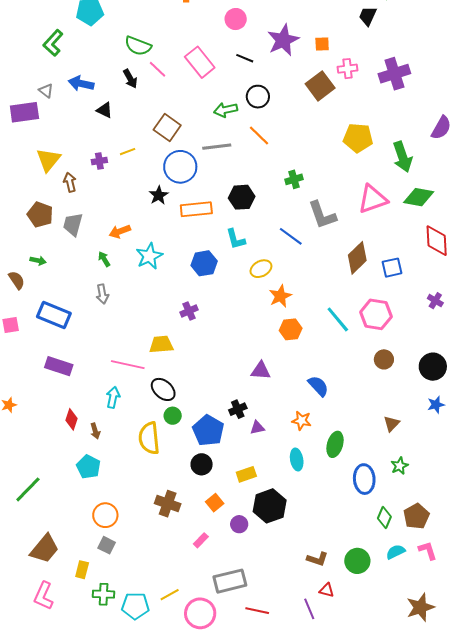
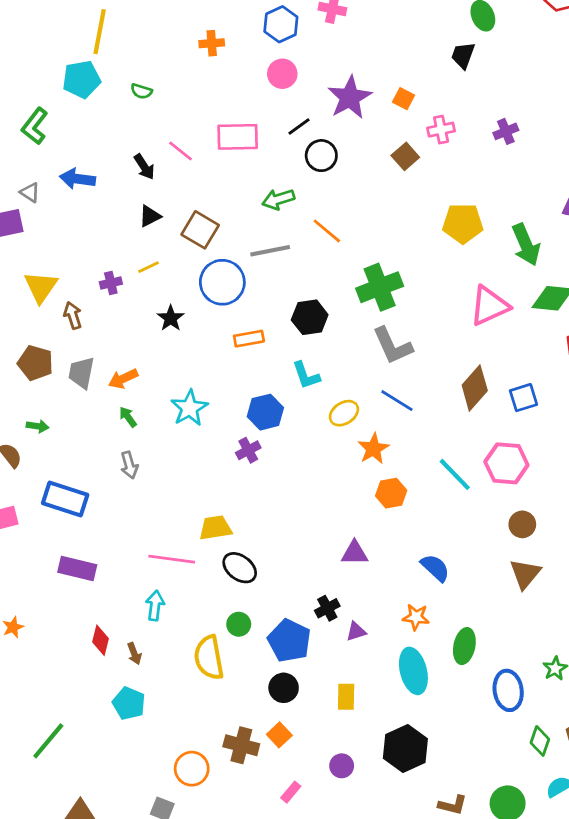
orange square: (322, 44) -> (403, 99), turned 35
green semicircle: (138, 46) -> (141, 91), moved, size x0.6
black line: (245, 58) -> (299, 126), turned -54
pink rectangle: (200, 62) -> (238, 137), turned -48
purple cross: (394, 74) -> (506, 131), size x0.6
brown square: (320, 86) -> (405, 156), size x0.7
black circle: (258, 97) -> (321, 156), moved
black triangle: (105, 110) -> (150, 216), moved, turned -48
green cross: (294, 179) -> (380, 287), size x1.8
black star: (159, 195) -> (171, 318), moved
orange rectangle: (196, 209) -> (249, 339), size x0.7
gray L-shape: (322, 215) -> (393, 346), moved
orange arrow: (120, 231) -> (123, 379), moved
blue line: (291, 236) -> (397, 401), moved
purple cross: (189, 311) -> (248, 450), moved
black ellipse: (163, 389) -> (240, 568), moved
brown triangle: (391, 424) -> (525, 574), moved, size x1.4
cyan ellipse: (297, 460) -> (413, 671), size x1.5
yellow rectangle: (246, 474) -> (346, 697), turned -66
orange square: (215, 503) -> (279, 735), moved
black hexagon: (270, 506) -> (405, 748), moved
orange circle: (105, 515) -> (192, 769), moved

